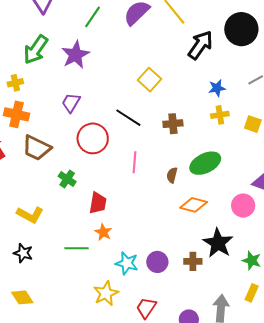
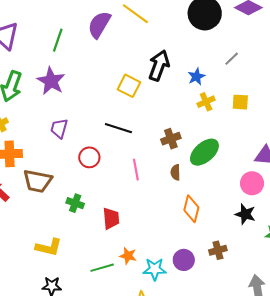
black arrow: (200, 45) -> (159, 65), moved
brown cross: (173, 124) -> (171, 139), moved
red circle: (93, 138) -> (89, 157), size x0.7
orange diamond: (194, 205) -> (191, 209), moved, turned -76
orange star: (103, 232) -> (128, 256), moved
black star: (218, 243) -> (245, 214), moved, size x0.7

